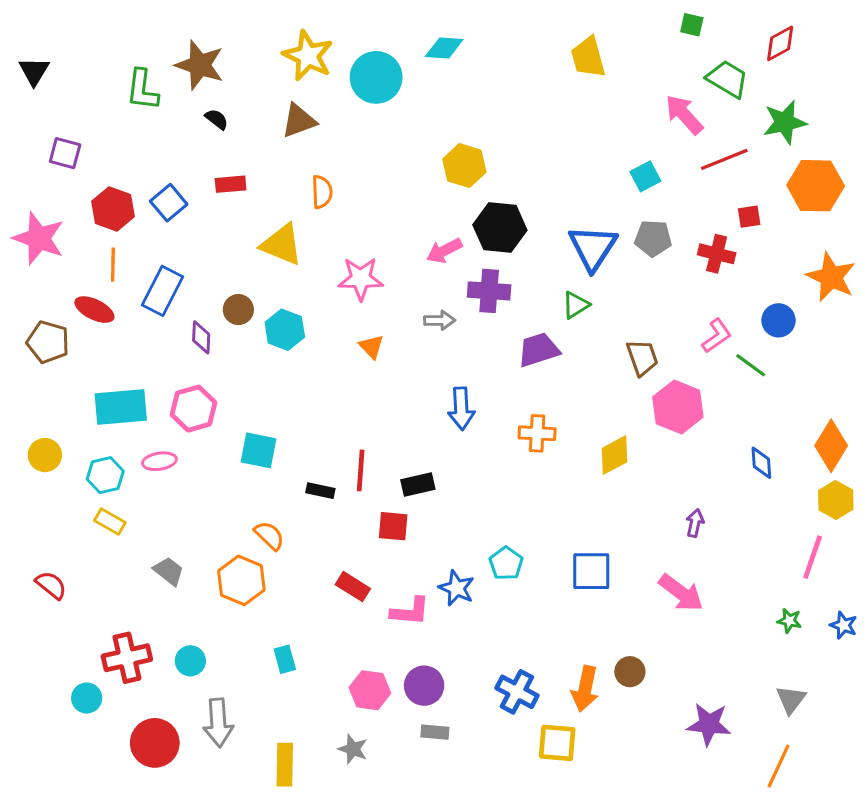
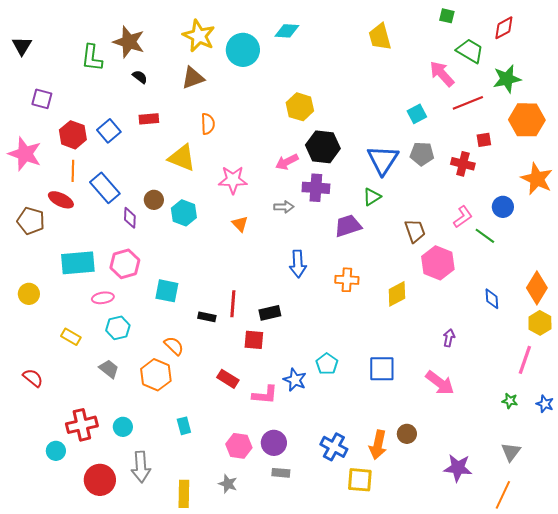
blue rectangle: (163, 291) -> (105, 188), turned -68
cyan hexagon: (105, 475) -> (118, 328), moved

